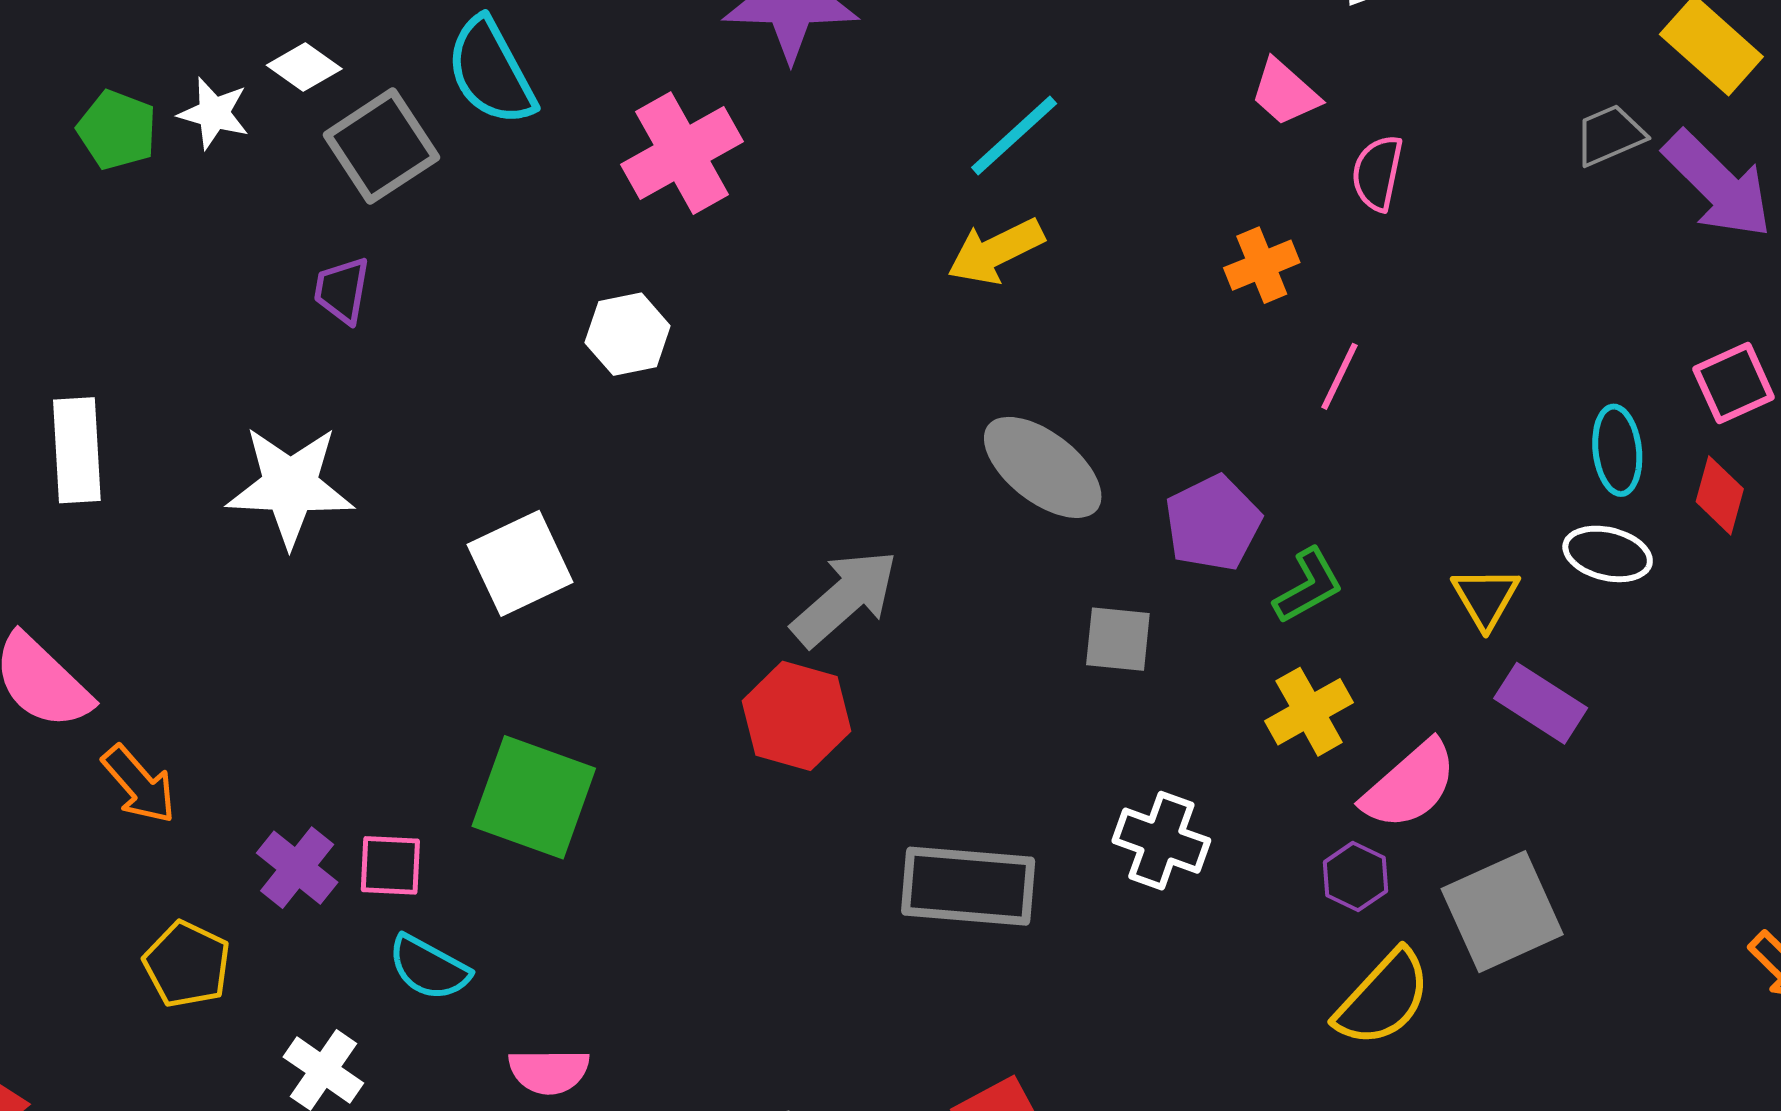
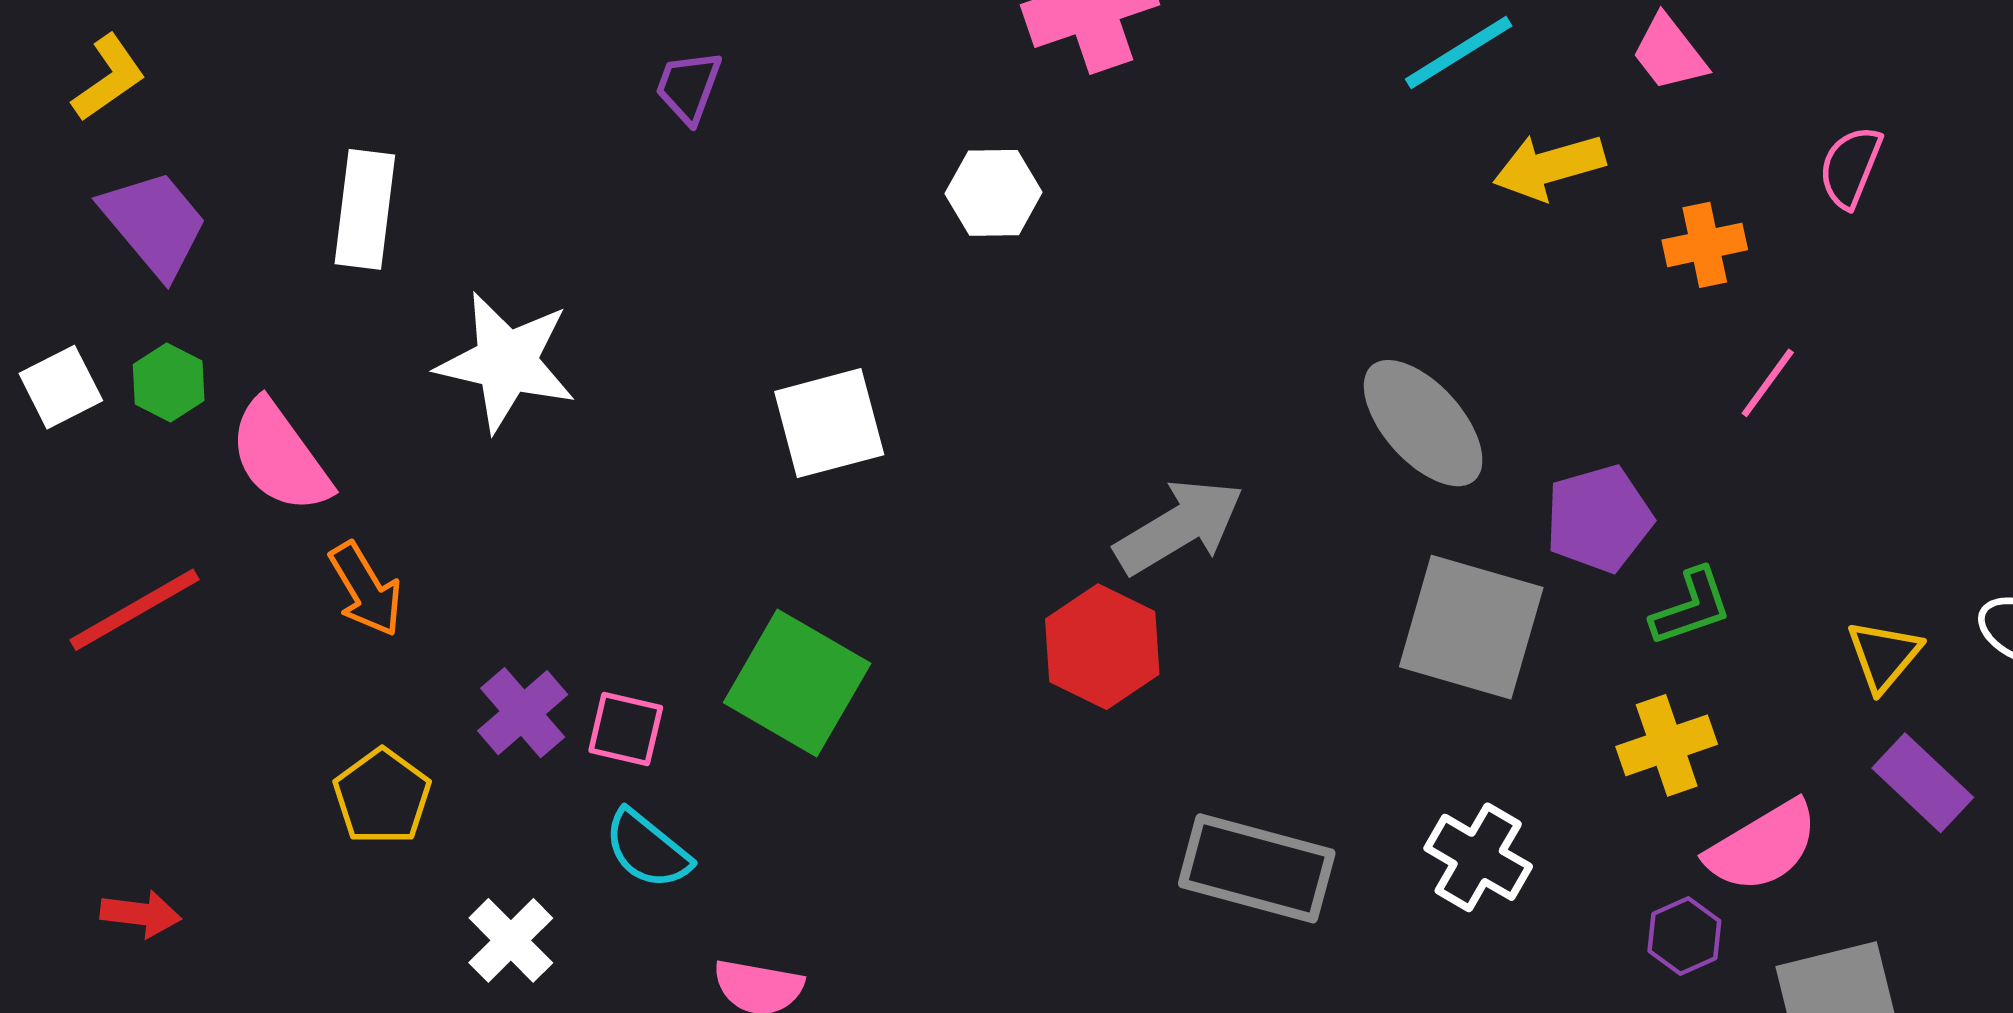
pink trapezoid: (1285, 93) -> (1669, 53), moved
yellow arrow: (996, 251) -> (1549, 167), moved
white star: (290, 486) -> (506, 362), moved
gray square: (1118, 639) -> (1471, 627), size x1.8

